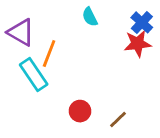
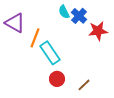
blue cross: (142, 22) -> (79, 16), moved
cyan rectangle: (34, 74) -> (50, 53), moved

